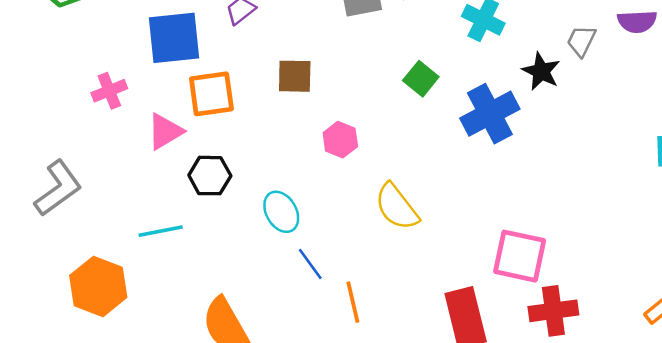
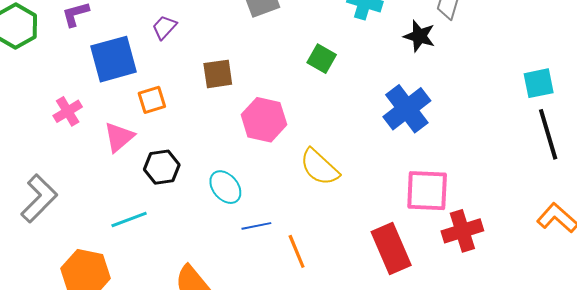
orange square: (211, 94) -> (152, 100), size x0.7
blue cross: (490, 114) -> (407, 109), moved
pink hexagon: (340, 140) -> (264, 120), size x1.5
blue line: (310, 264) -> (256, 226), turned -56

